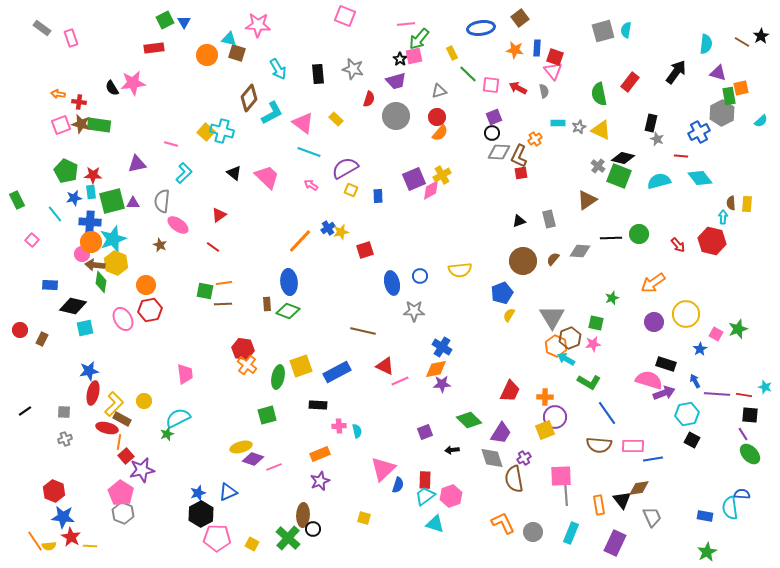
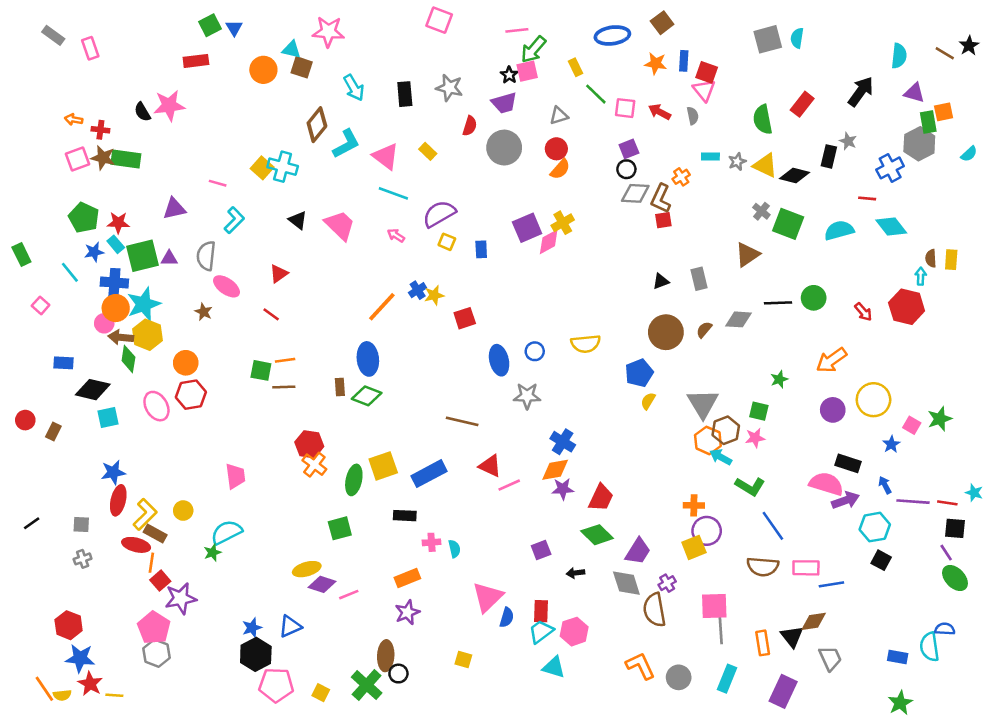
gray star: (657, 139) -> (848, 141), moved
black diamond: (623, 158) -> (795, 176), moved
cyan rectangle: (91, 192) -> (116, 244), turned -32
red trapezoid: (510, 391) -> (601, 498), moved

